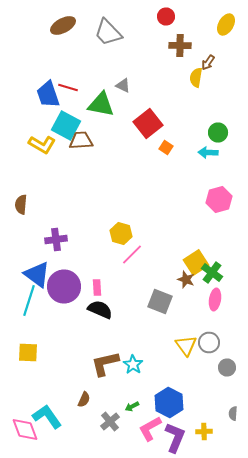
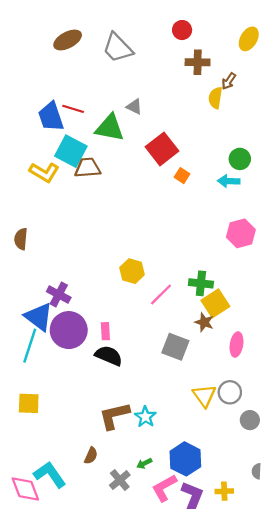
purple cross: (56, 240) -> (59, 294), moved, turned 35
pink line: (132, 254) -> (161, 294), moved
green cross: (212, 272) -> (201, 283), moved, turned -30

